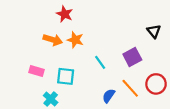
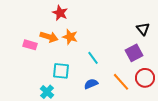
purple square: (132, 57) -> (134, 53), moved
pink rectangle: (37, 71) -> (30, 45), moved
blue semicircle: (109, 96) -> (91, 84), moved, turned 32

